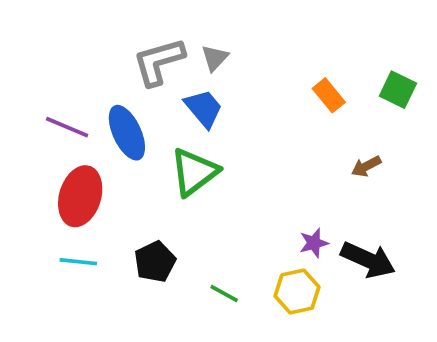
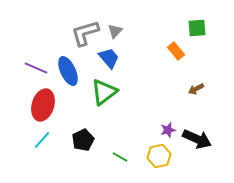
green square: (398, 90) -> (197, 28), moved, turned -30
cyan line: (78, 262) -> (42, 140), turned -54

